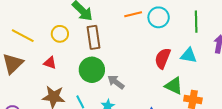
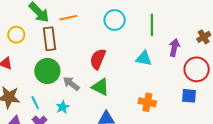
orange line: (133, 14) -> (68, 18), moved
red semicircle: (163, 58) -> (98, 59), moved
green triangle: (174, 86) -> (100, 87), moved

